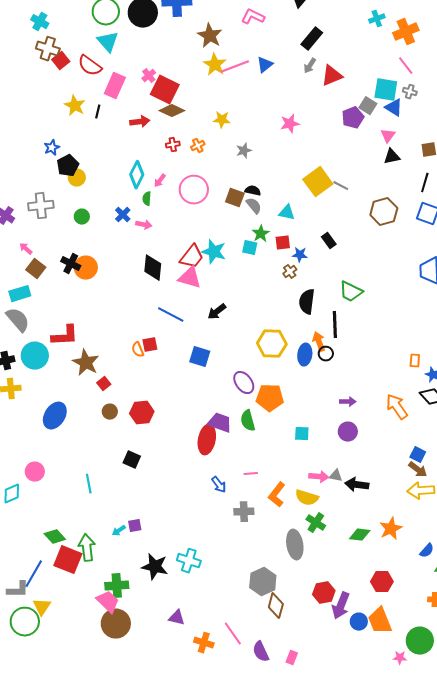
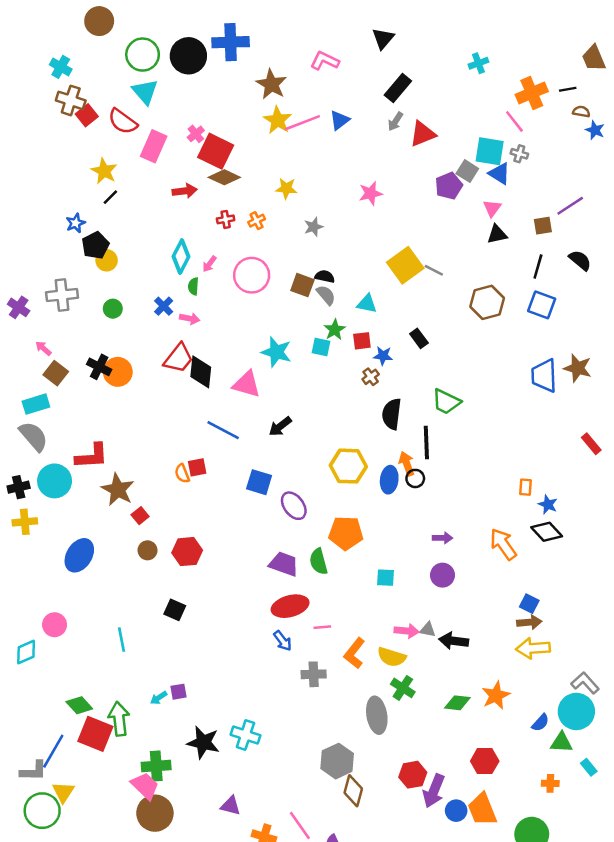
orange cross: (406, 32) -> (532, 93), moved
black line: (98, 112) -> (110, 197), moved, turned 32
red trapezoid: (192, 257) -> (178, 358), moved
purple ellipse: (244, 383) -> (294, 506), moved
red ellipse: (207, 440) -> (290, 606), moved, turned 64
brown arrow: (418, 470) -> (529, 622), turned -42

